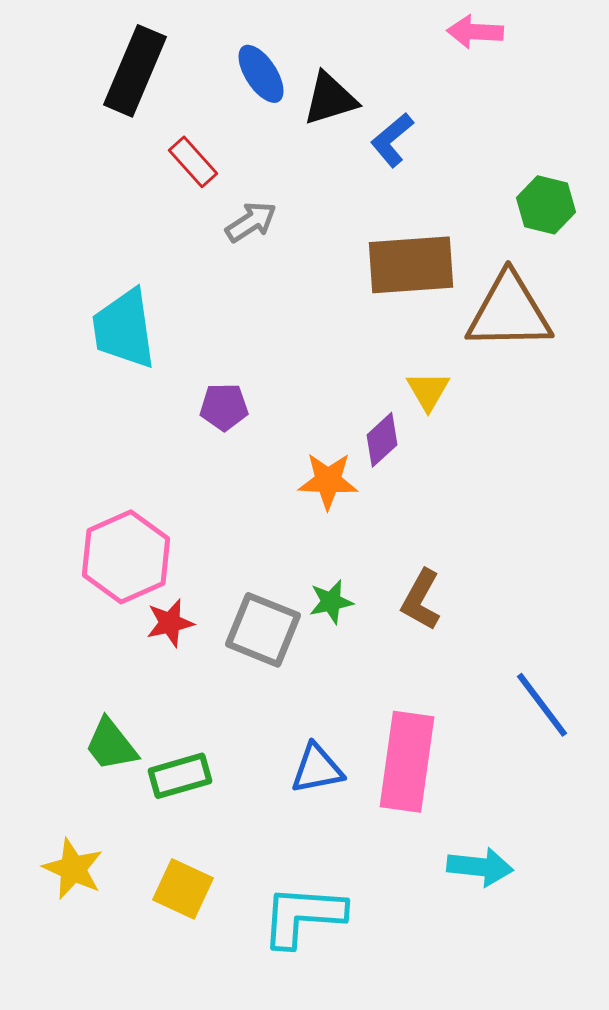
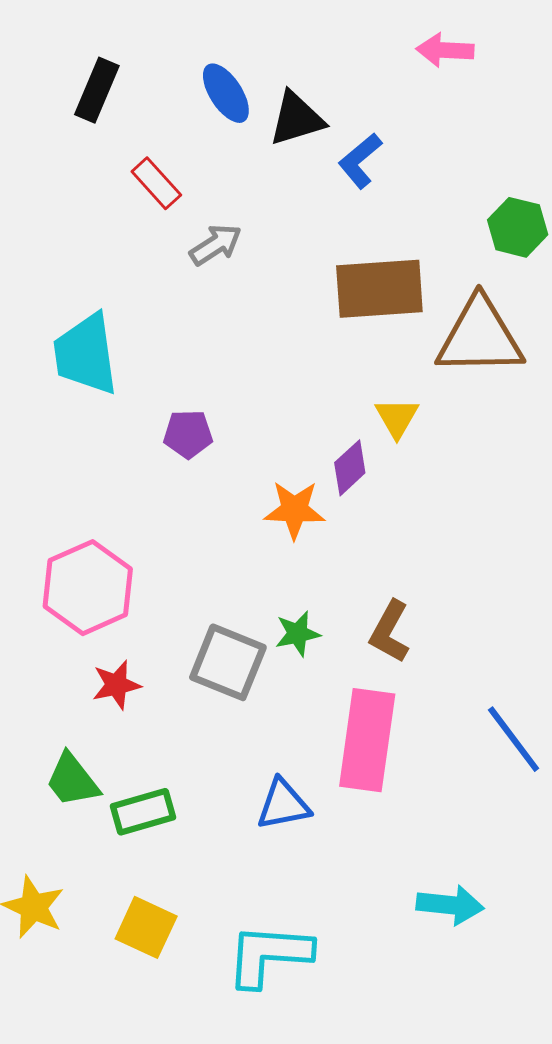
black rectangle: (135, 71) -> (97, 90), size x0.7
red star: (170, 623) -> (116, 685), moved
pink rectangle: (407, 762) -> (367, 740), moved

